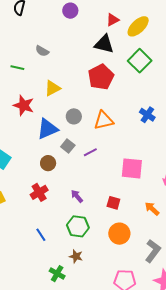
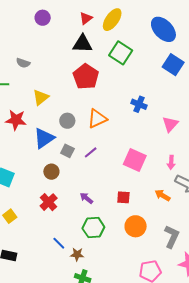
pink square: (132, 168) -> (135, 160), turned 30
brown star: (76, 256) -> (77, 254), moved

